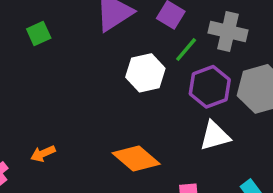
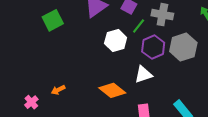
green square: (39, 33) -> (53, 20), size x1.5
white triangle: (215, 136) -> (143, 74), moved

